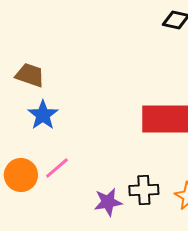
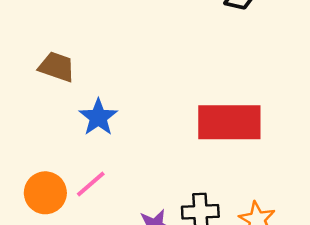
blue star: (43, 115) -> (98, 117), moved

